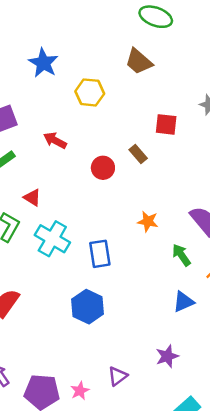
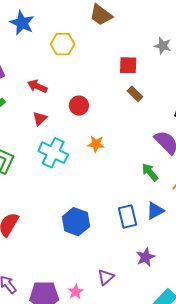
brown rectangle: (138, 154) -> (135, 94), moved
red triangle: (32, 198) -> (40, 119), moved, turned 49
orange star: (148, 221) -> (96, 144), moved
cyan cross: (52, 239) -> (53, 153), moved
blue rectangle: (100, 254) -> (128, 217), moved

